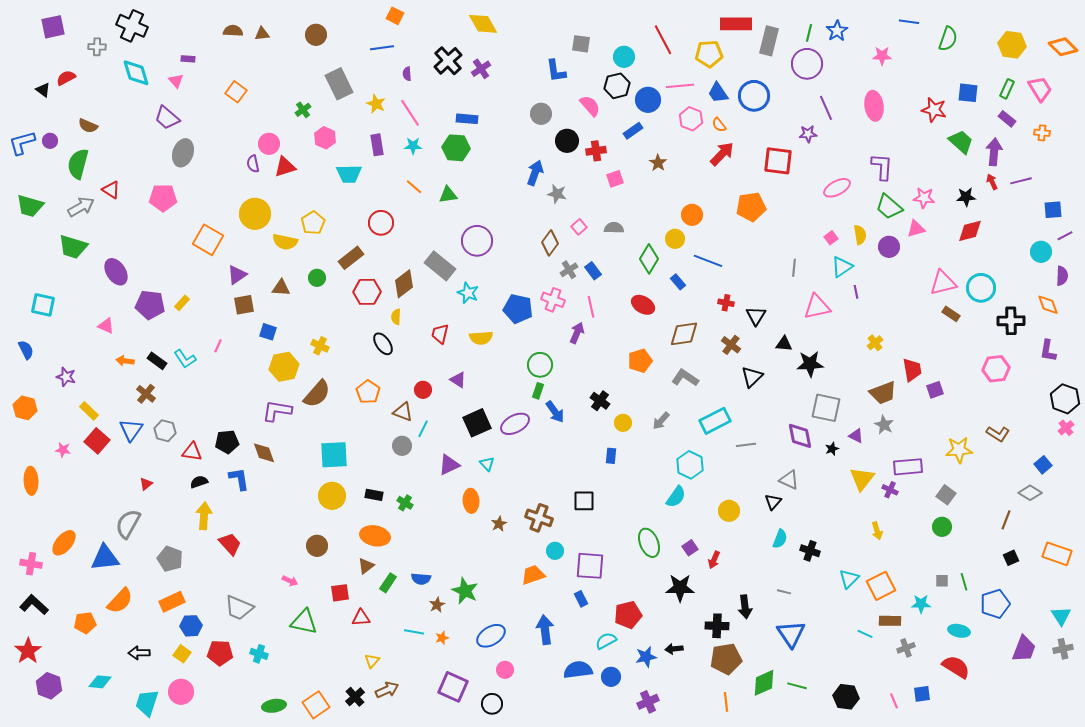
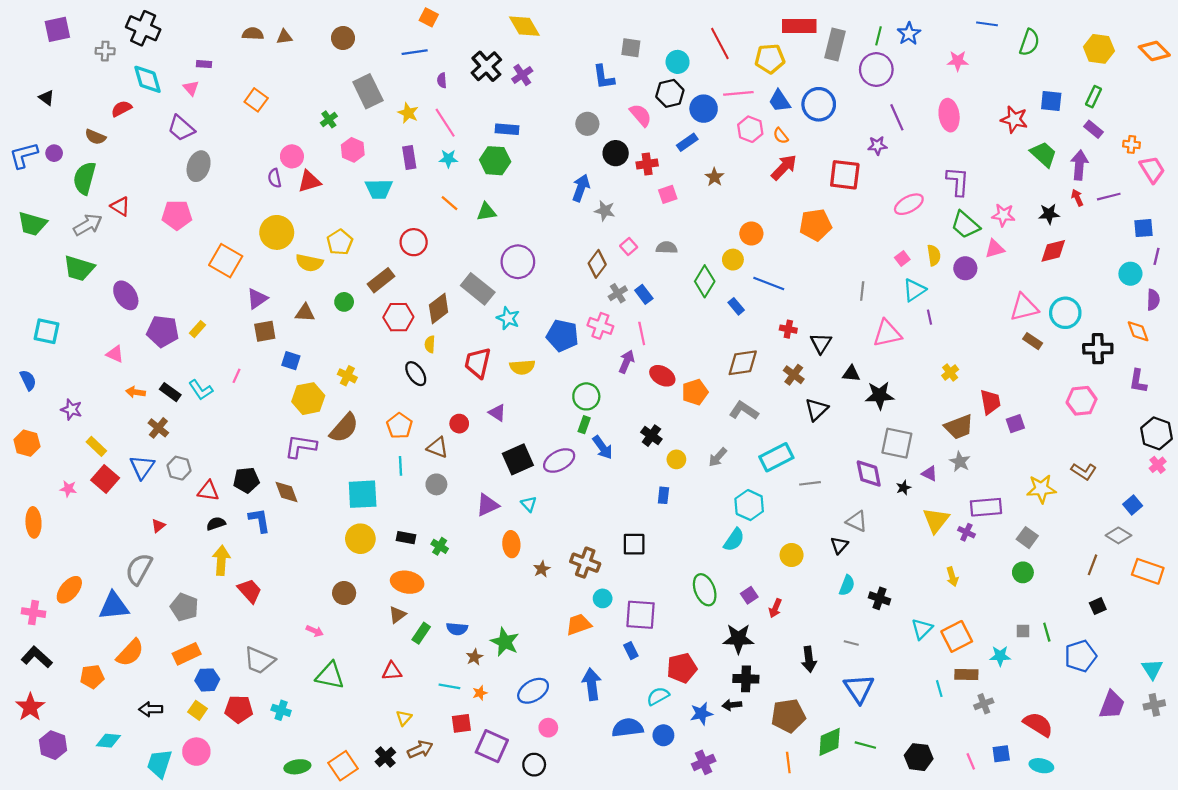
red semicircle: (66, 78) -> (121, 109), moved
pink trapezoid: (1040, 89) -> (1152, 169), moved
purple line: (1065, 236) -> (1156, 256), turned -49
red ellipse: (643, 305) -> (662, 376), moved
red trapezoid: (440, 334) -> (478, 363), size x1.4
cyan line: (423, 429) -> (401, 466), moved, turned -30
orange rectangle: (1057, 554) -> (1148, 571), moved
red square: (340, 593) -> (461, 723), moved
black cross: (717, 626) -> (746, 679), moved
cyan ellipse: (959, 631) -> (1041, 766), moved
cyan line: (865, 634) -> (939, 689), turned 49

